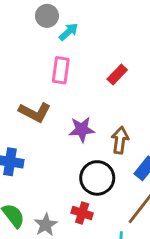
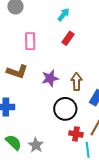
cyan arrow: (69, 32) -> (64, 15), moved
red cross: (82, 213) -> (76, 134), moved

